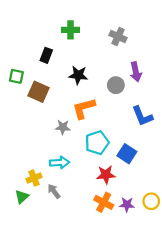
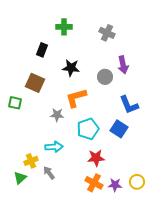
green square: (16, 76) -> (15, 103), moved
blue square: (127, 154) -> (119, 129), moved

